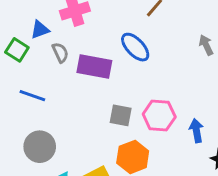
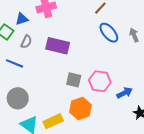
blue ellipse: (135, 47) -> (109, 33), moved
gray semicircle: (60, 53) -> (26, 42), moved, turned 48
blue arrow: (196, 131) -> (125, 93), turned 70

